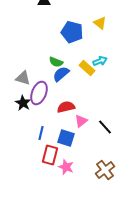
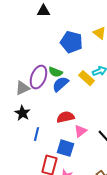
gray triangle: (23, 78) -> (22, 88), turned -42
purple ellipse: (39, 93) -> (38, 77), moved
blue line: (41, 133) -> (36, 134), moved

